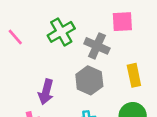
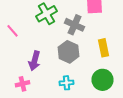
pink line: (15, 37) -> (12, 31), moved

